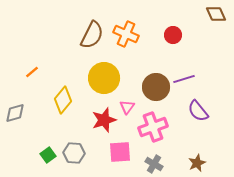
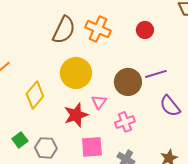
pink cross: (153, 127) -> (125, 122), size x0.7
green square: (48, 155) -> (20, 140), moved

